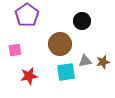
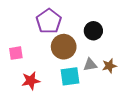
purple pentagon: (27, 15) -> (49, 21), moved
black circle: (82, 21) -> (93, 31), moved

